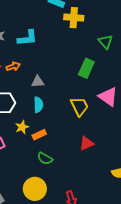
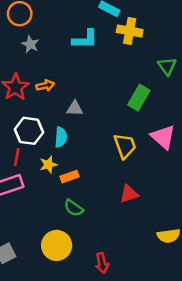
cyan L-shape: (27, 38) -> (85, 39), moved
cyan semicircle: (38, 105) -> (61, 137), moved

